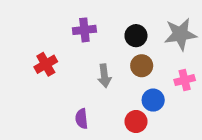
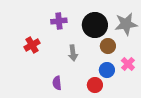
black circle: (136, 36) -> (95, 25), size x1.6
brown circle: (142, 66) -> (108, 46), moved
pink cross: (185, 80) -> (128, 64), moved, turned -32

